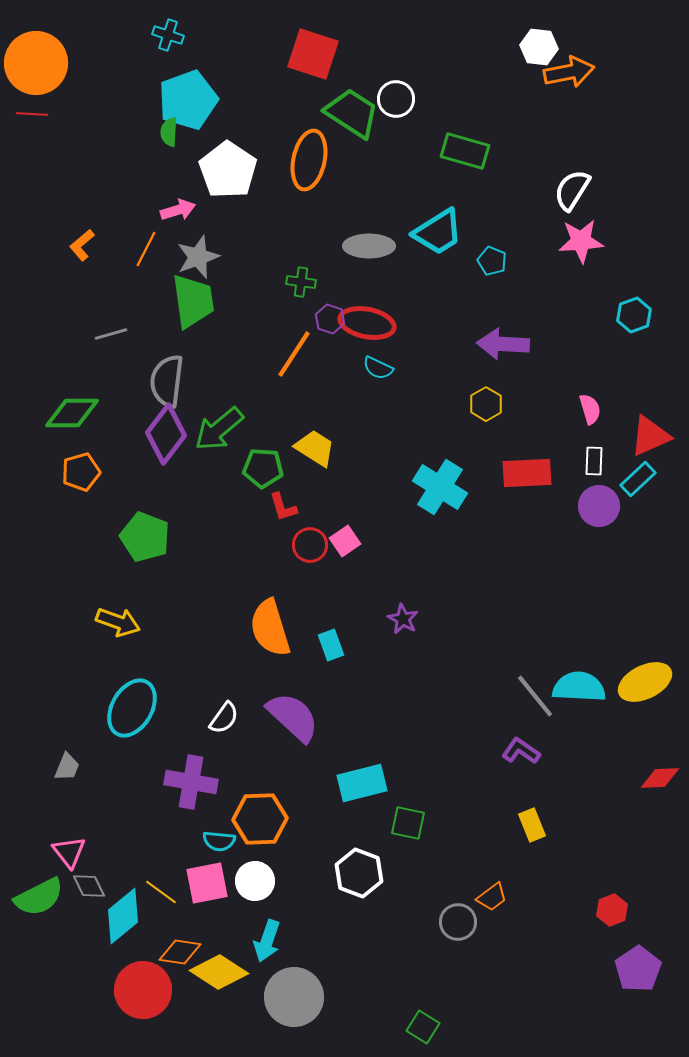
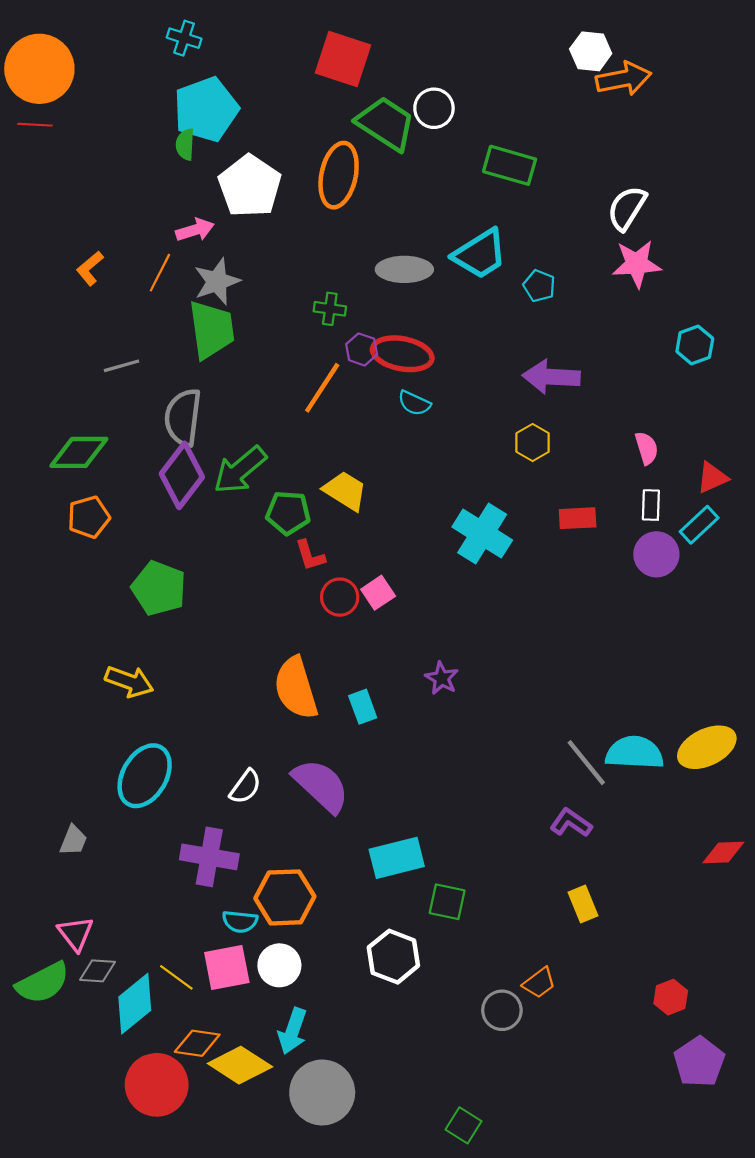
red triangle: (650, 436) -> (712, 478), size x0.7
red rectangle: (527, 473) -> (578, 518), size x0.7
gray diamond: (89, 886) -> (97, 971), turned -60

